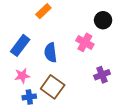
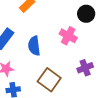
brown square: (53, 87) -> (49, 80), moved

